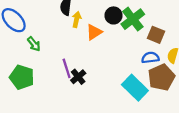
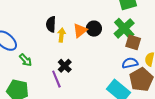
green cross: (133, 19) -> (124, 28), moved
orange triangle: (94, 32) -> (80, 30), moved
black cross: (78, 77) -> (65, 66), moved

